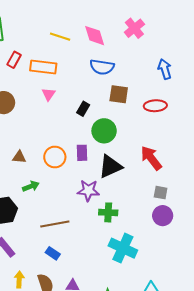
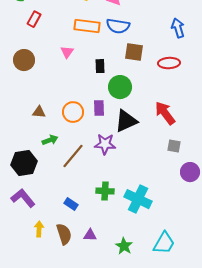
orange rectangle: (43, 67) -> (87, 26), moved
black rectangle: (83, 109) -> (100, 66), turned -32
green cross: (108, 212) -> (105, 191), moved
purple circle: (163, 216) -> (190, 172), moved
brown line: (55, 224) -> (73, 156), moved, turned -40

